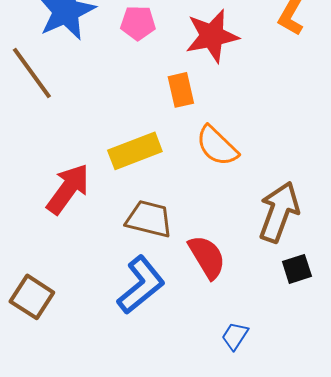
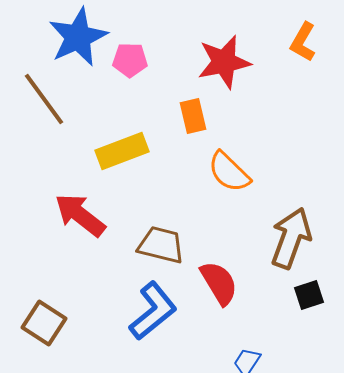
pink pentagon: (138, 23) -> (130, 60), moved
yellow rectangle: (135, 151) -> (122, 151), moved
red arrow: (68, 189) -> (80, 215), turned -88

